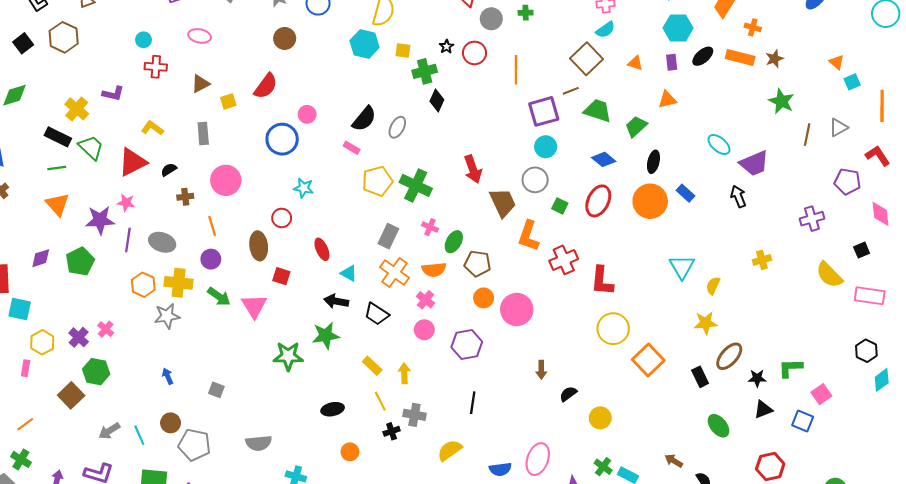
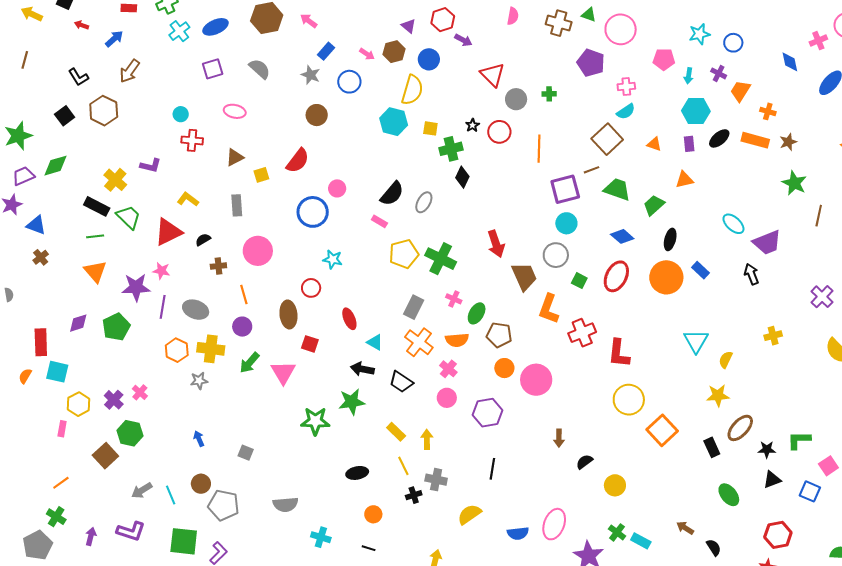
purple cross: (812, 219) -> (822, 297), turned -30
green arrow: (219, 297) -> (249, 363), turned 95
gray star: (167, 316) -> (199, 381), size x0.7

